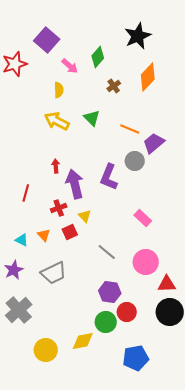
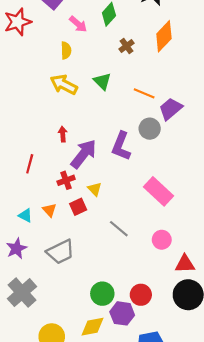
purple arrow: (75, 184) -> (84, 154), turned 52
pink rectangle: (143, 218) -> (158, 191), size x1.5
pink circle: (146, 262) -> (162, 240), size x0.7
purple hexagon: (110, 292) -> (122, 313), moved
green circle: (106, 322) -> (102, 294), moved

